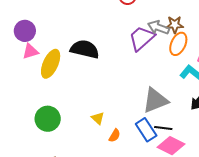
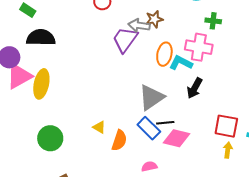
orange ellipse: (178, 44) -> (164, 54), moved
black semicircle: (85, 49) -> (41, 38), moved
pink triangle: (30, 51) -> (19, 76), size x1.6
orange semicircle: (115, 136) -> (119, 140), size x1.5

